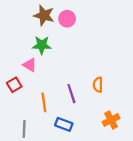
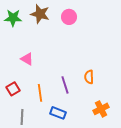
pink circle: (67, 19) -> (69, 17), moved
green star: (42, 45) -> (13, 18), moved
red square: (14, 85) -> (13, 89), moved

